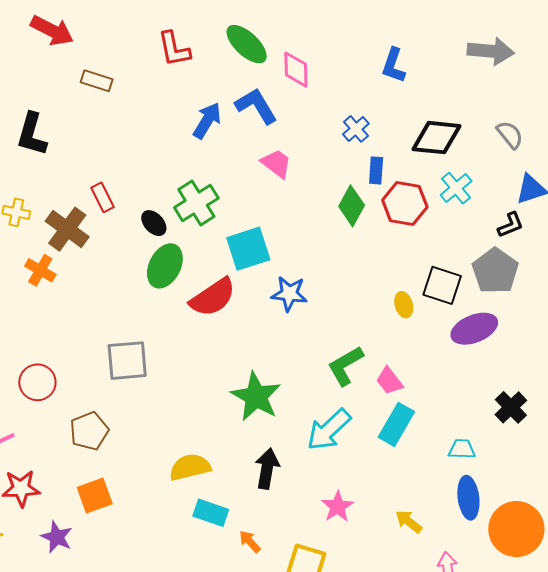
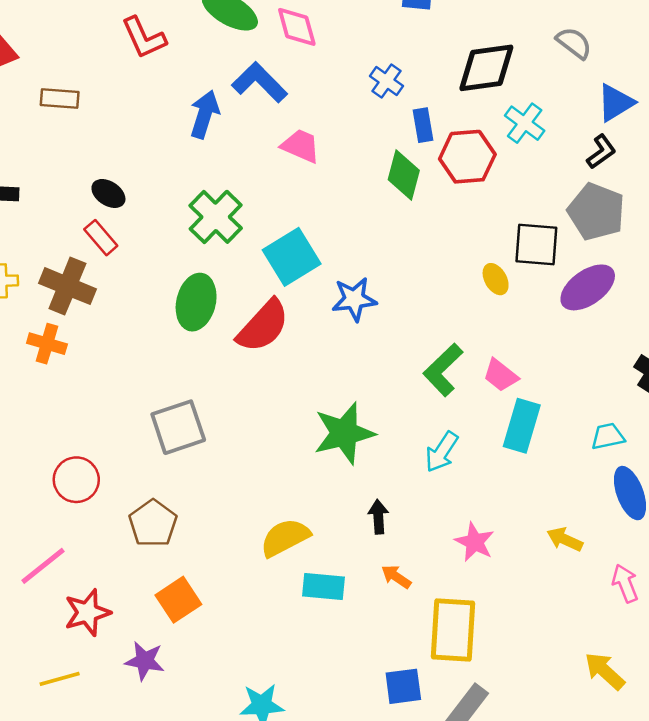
black ellipse: (154, 223) -> (108, 193), moved
green star: (256, 397) -> (344, 433), turned -30
cyan arrow: (329, 430) -> (442, 452), size x0.7
black arrow: (267, 469) -> (378, 517), size x0.7
orange arrow: (250, 542) -> (396, 577), moved

